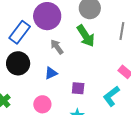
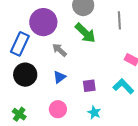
cyan L-shape: (111, 96) -> (123, 86), turned 95

